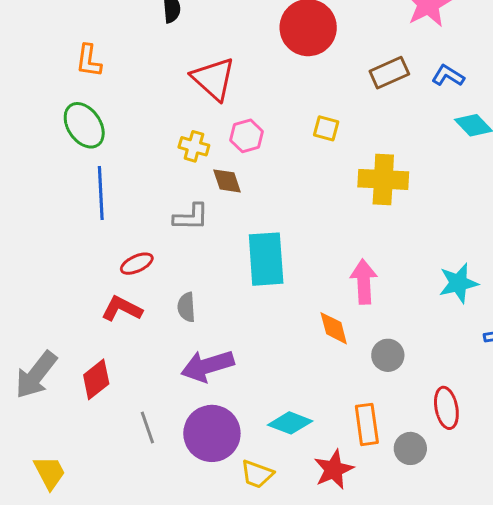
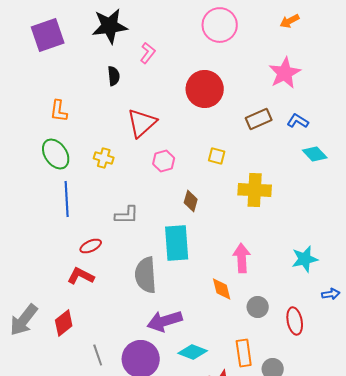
red triangle: (213, 79) -> (142, 123), turned 36
yellow cross: (194, 146) -> (104, 158), moved
brown diamond: (227, 181) -> (191, 201), moved, turned 35
gray semicircle: (186, 307) -> (146, 275), moved, size x1.8
purple arrow: (207, 366) -> (165, 321), moved
red ellipse: (446, 408) -> (295, 321), moved

